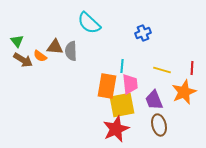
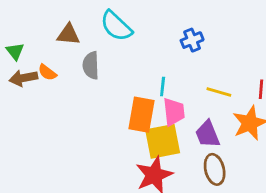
brown triangle: (55, 47) -> (68, 34), moved
brown arrow: (23, 60) -> (23, 78), turned 138

